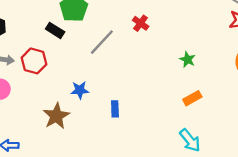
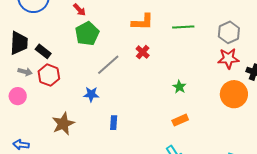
black rectangle: (55, 30) -> (43, 51), moved
blue star: (80, 90) -> (91, 94), moved

